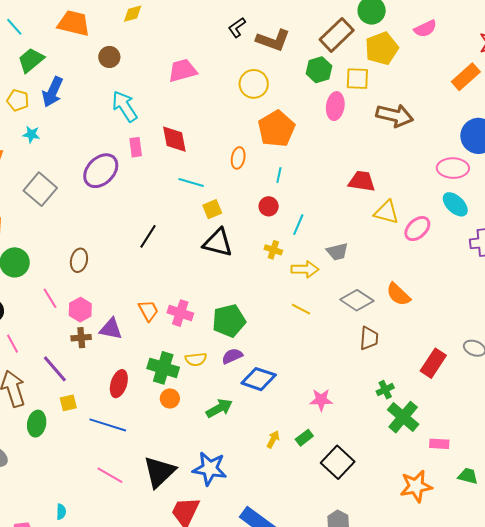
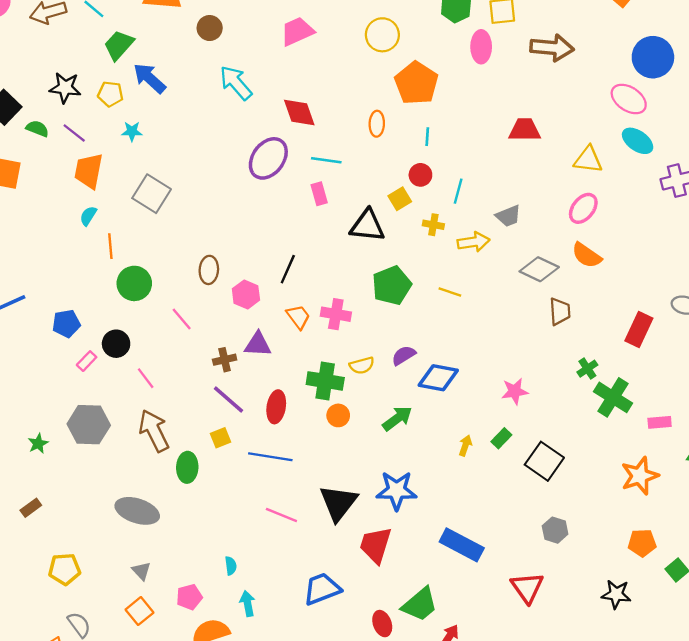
blue arrow: (53, 92) -> (149, 78), turned 116
pink rectangle: (136, 147) -> (319, 194), moved
pink ellipse: (453, 168) -> (629, 99), turned 40
purple ellipse: (101, 171) -> (268, 158), moved
yellow square: (212, 209) -> (400, 199), moved
yellow triangle: (386, 212) -> (588, 160), moved
pink ellipse: (417, 229) -> (583, 208), moved
black line: (148, 236) -> (288, 269), moved
yellow line: (301, 309) -> (450, 292), moved
pink hexagon: (80, 310) -> (246, 294), moved
green pentagon: (229, 321) -> (392, 285), moved
purple line: (55, 369) -> (229, 400), moved

